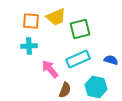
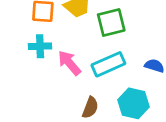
pink arrow: (50, 69) -> (69, 63), moved

